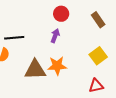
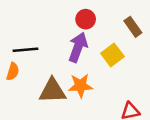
purple arrow: (55, 36) -> (78, 47), size x1.6
yellow square: (98, 56) -> (112, 55), moved

